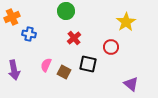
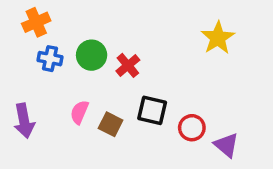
green circle: (66, 11) -> (92, 55), moved
orange cross: (12, 17) -> (36, 22), moved
red circle: (111, 47) -> (192, 128), moved

